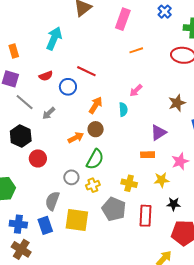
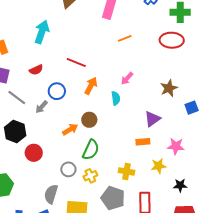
blue circle: (68, 87) -> (57, 91), moved
orange arrow: (96, 105) -> (91, 86), moved
pink star: (180, 161) -> (176, 146), turned 30
black star: (174, 204) -> (180, 185), moved

